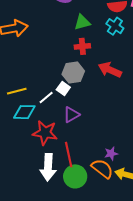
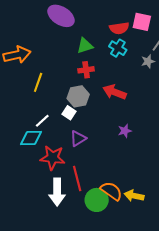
yellow line: (17, 91) -> (38, 82), moved, turned -54
white line: (46, 98) -> (42, 121), moved
purple star: (111, 154) -> (125, 131), moved
green circle: (75, 176) -> (97, 200), moved

